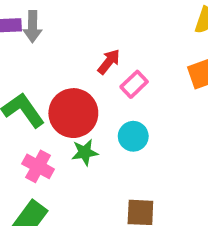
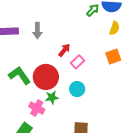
gray arrow: (33, 27) -> (37, 31), moved
pink cross: (38, 166) -> (37, 108), moved

